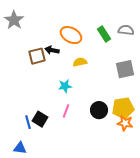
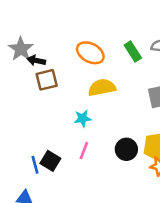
gray star: (14, 20) -> (21, 49), moved
black arrow: (52, 50) -> (36, 60), moved
yellow semicircle: (80, 62) -> (102, 88), size x1.5

